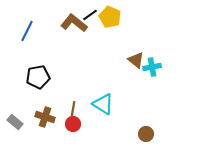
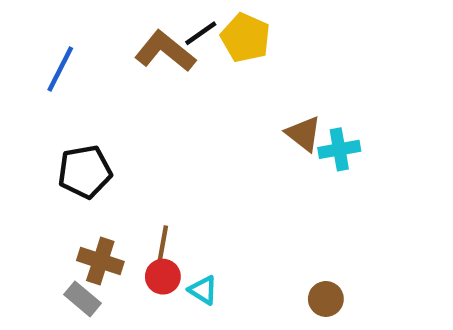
cyan triangle: (103, 104) -> (203, 290), moved, size x0.6
gray rectangle: (15, 122) -> (82, 299), moved

